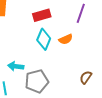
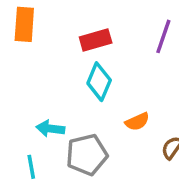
orange semicircle: (66, 39) -> (137, 122), moved

